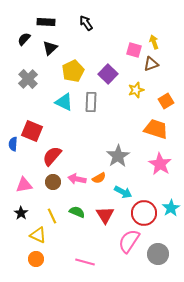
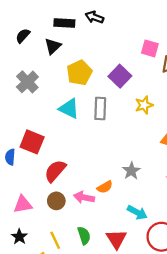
black rectangle: (46, 22) -> (64, 23), moved
black arrow: (86, 23) -> (94, 17), turned -35
yellow star: (136, 90) -> (144, 105), moved
gray star: (118, 156) -> (131, 171), size x0.7
orange semicircle: (99, 178) -> (105, 187), moved
green semicircle: (77, 212) -> (84, 236), turned 49

